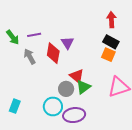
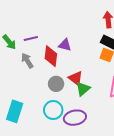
purple triangle: (67, 43) -> (65, 45), turned -40
gray circle: (66, 89) -> (56, 84), moved
cyan rectangle: (15, 106) -> (15, 111), size x1.5

